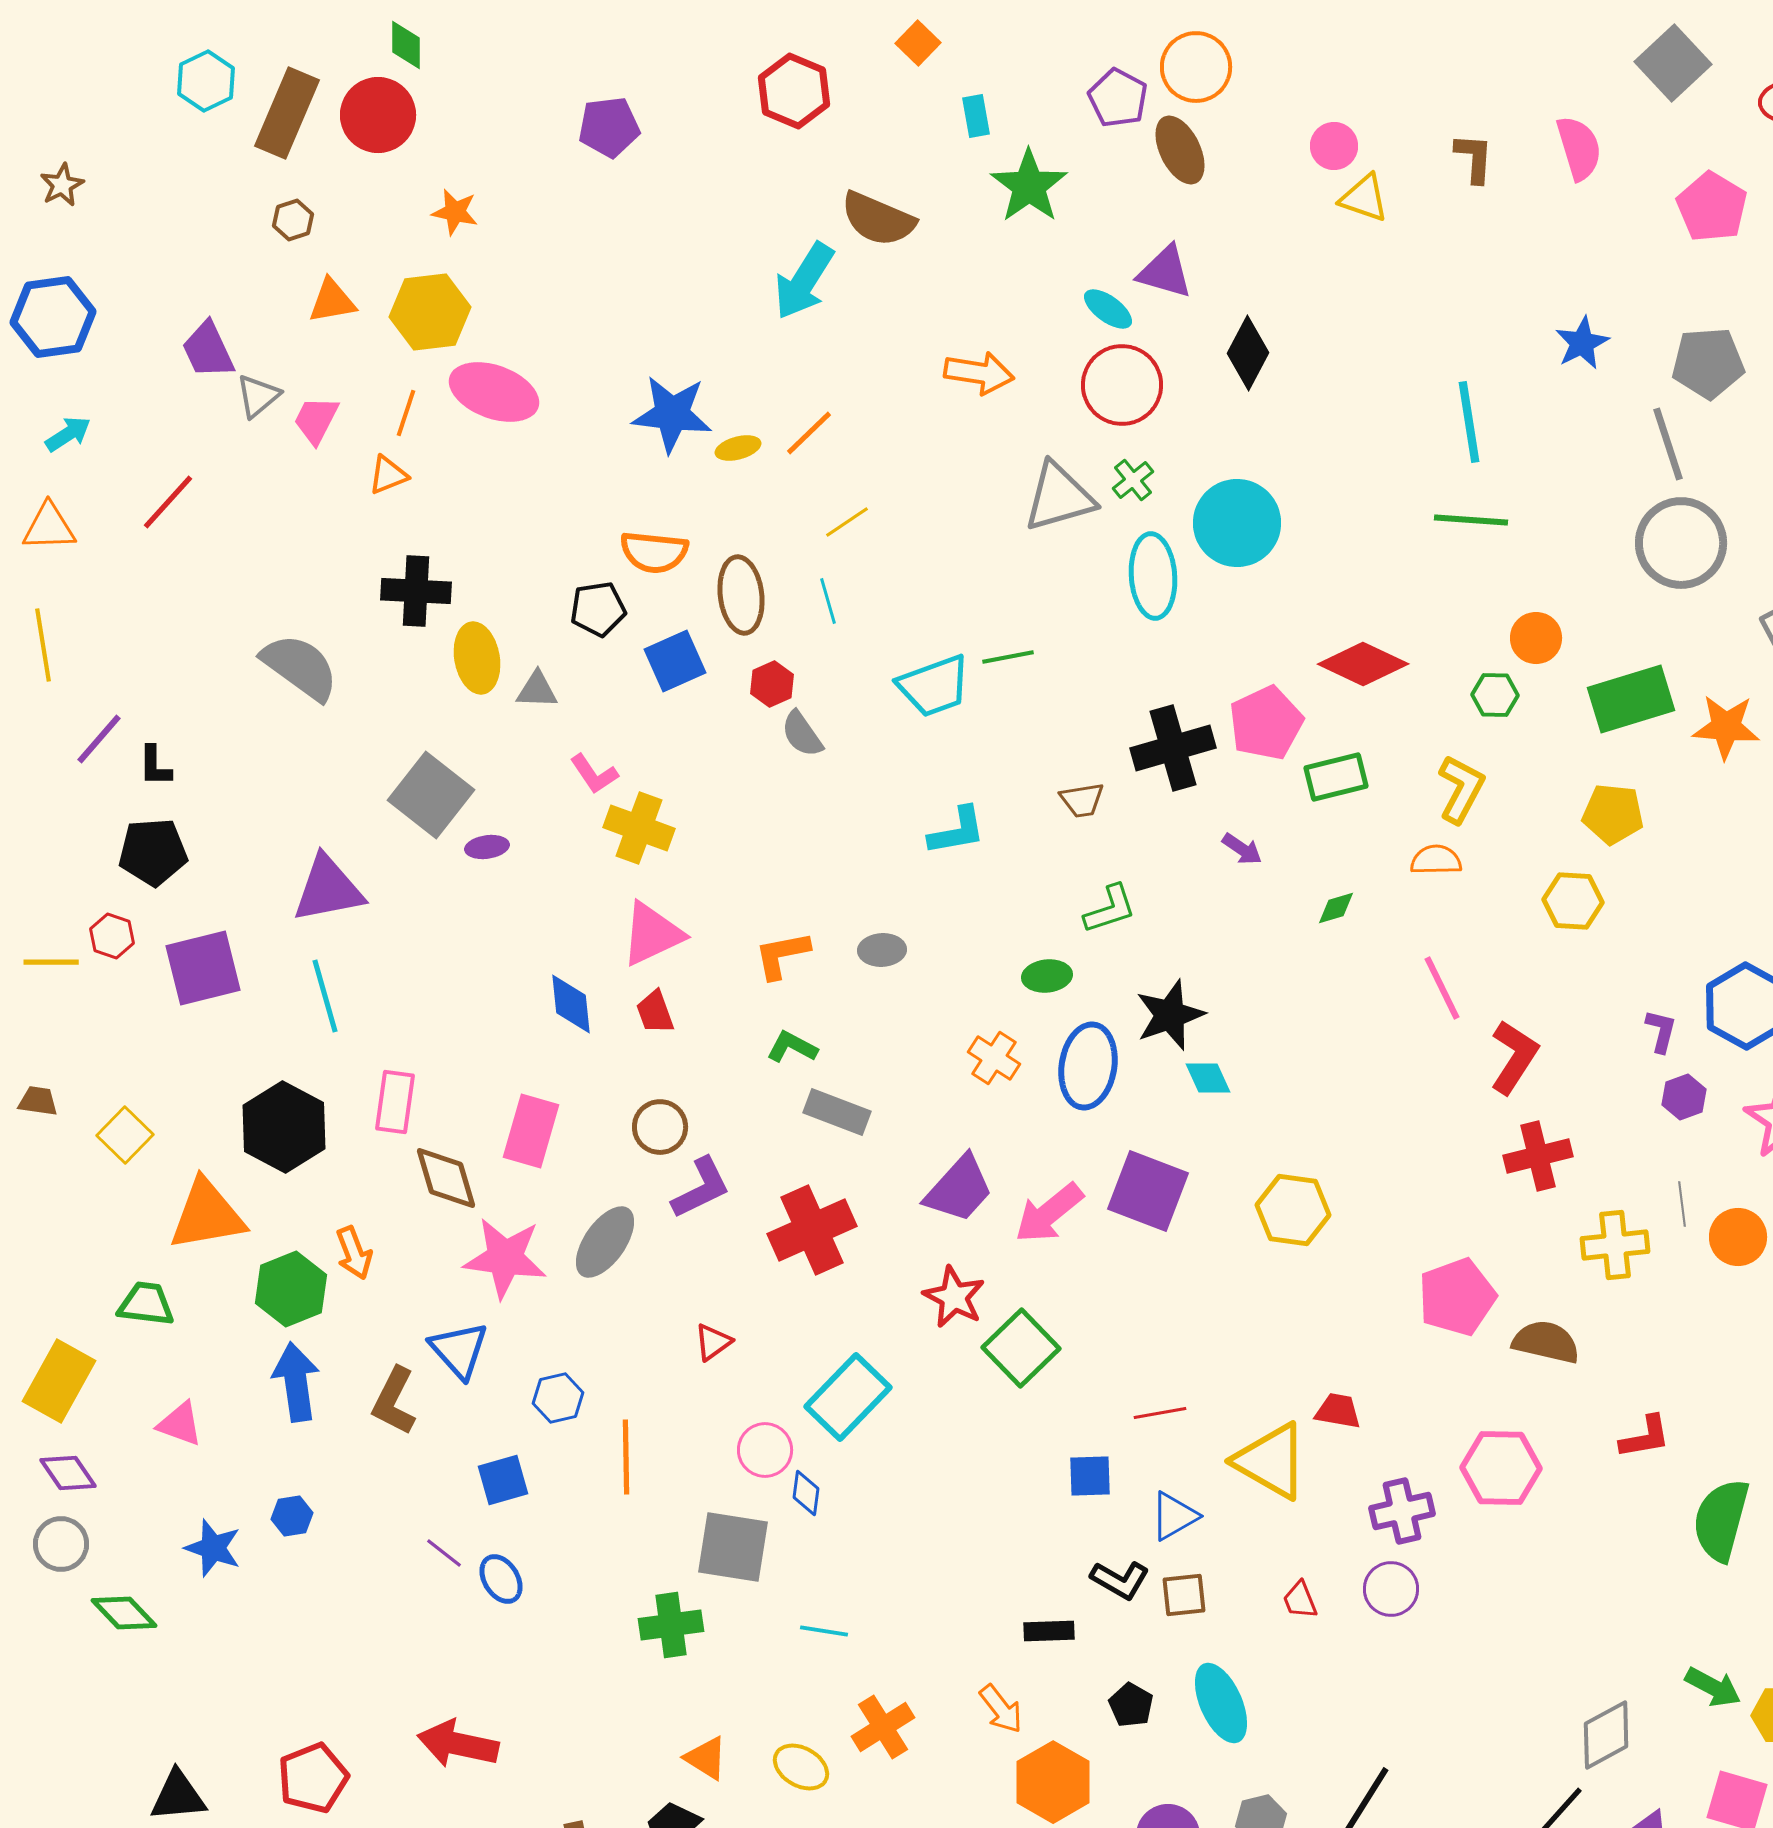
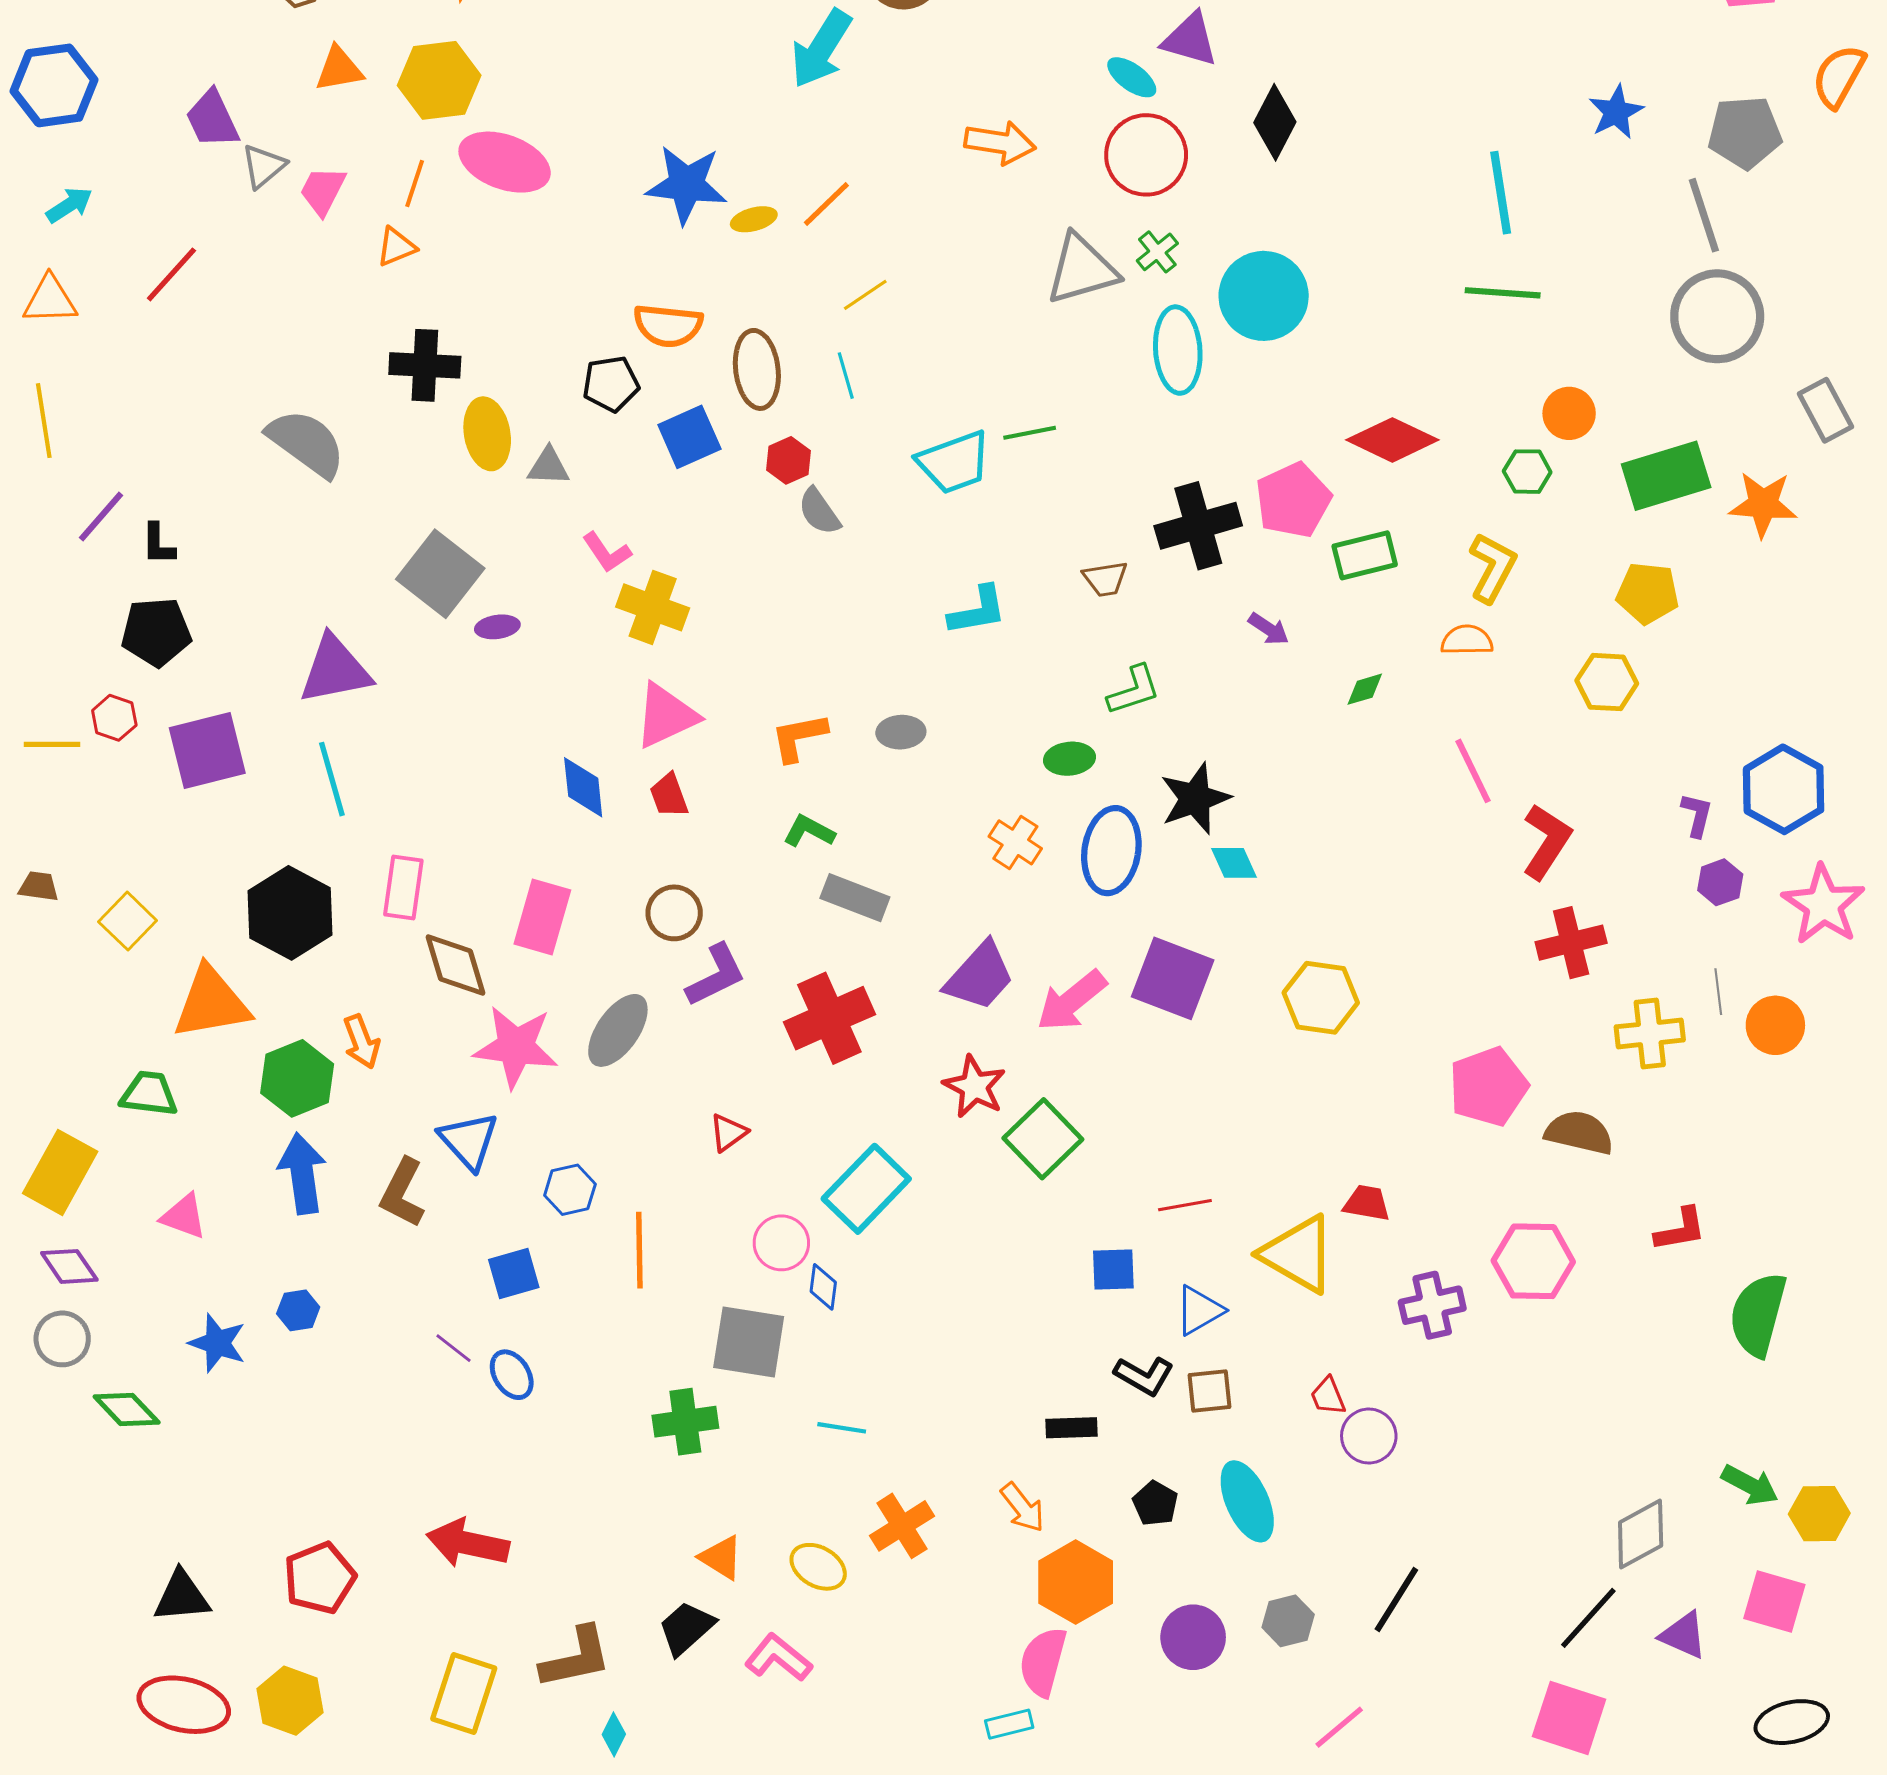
purple circle: (1391, 1589) -> (1369, 1436), moved

